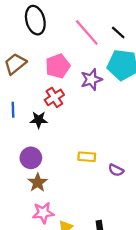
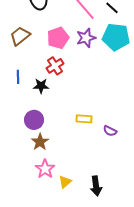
purple star: (91, 79) -> (86, 38), moved
pink star: (43, 213) -> (45, 169), turned -30

